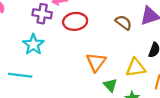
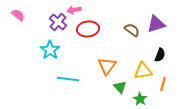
purple cross: (42, 14) -> (58, 22), turned 30
cyan line: (20, 75) -> (68, 79), moved

